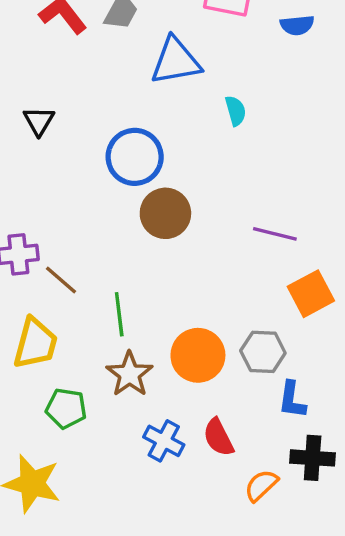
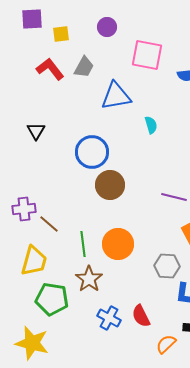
orange circle: (198, 355) -> (118, 244), moved
green pentagon: (66, 408) -> (52, 299), size x1.4

